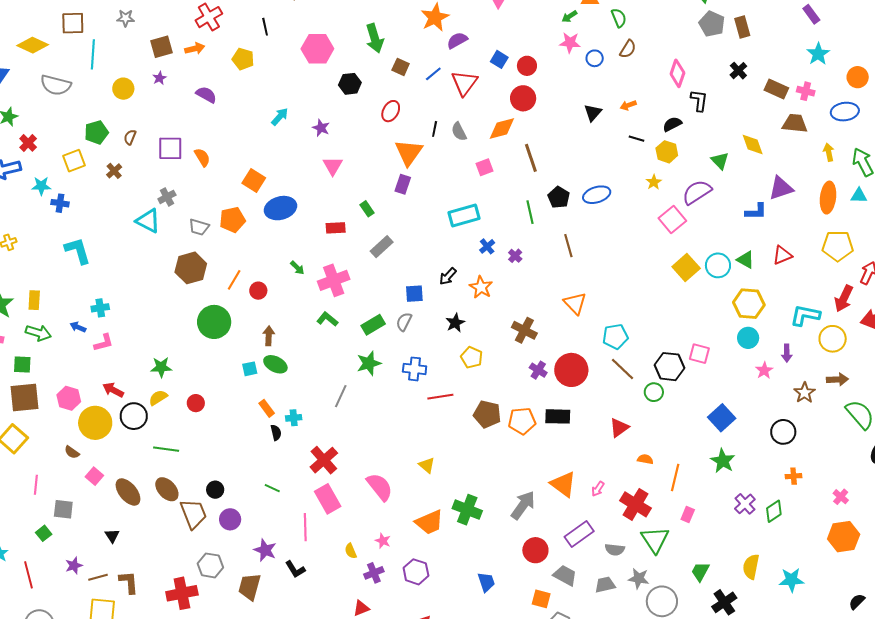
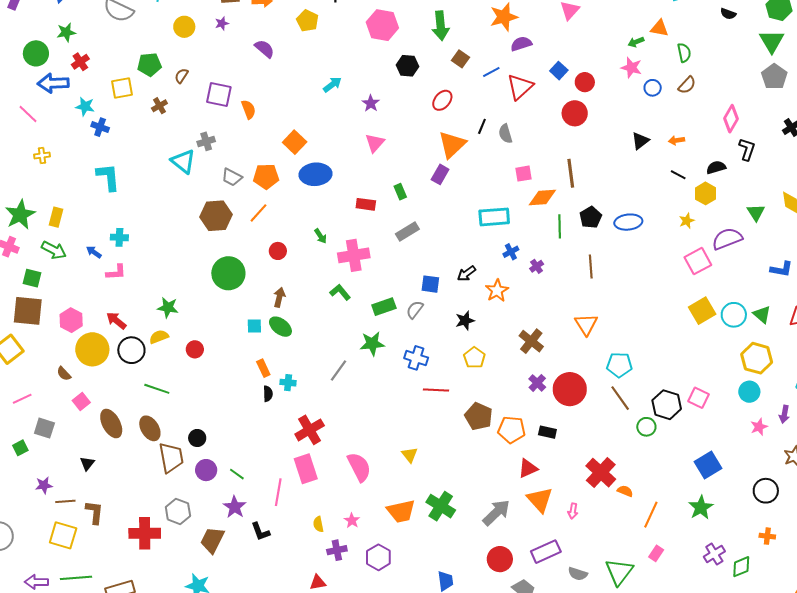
orange diamond: (502, 128) -> (542, 198), moved
orange line: (234, 280) -> (258, 213), moved
black rectangle: (558, 416) -> (547, 432), size x0.7
red triangle: (619, 428) -> (528, 468), moved
pink line: (36, 485) -> (22, 399), turned 48
green line: (272, 488) -> (237, 474), moved
pink arrow: (598, 489) -> (573, 511), turned -35
red cross: (636, 504) -> (601, 473), moved

